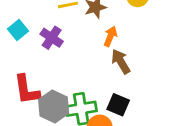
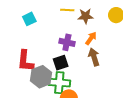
purple cross: (52, 38) -> (67, 42), moved, turned -35
black square: (118, 105) -> (61, 63), moved, turned 35

